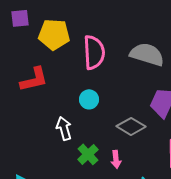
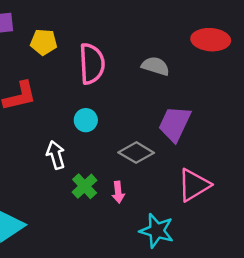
yellow pentagon: (54, 34) -> (44, 42), size x0.7
gray semicircle: (147, 54) -> (155, 66), size x0.7

